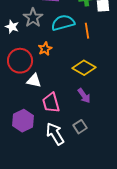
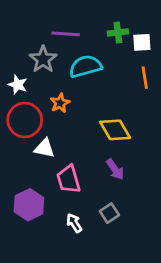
white star: (12, 27) -> (18, 85), moved
orange line: (87, 31) -> (145, 78), moved
yellow diamond: (84, 68) -> (115, 130), turned 30
white arrow: (55, 134) -> (74, 223), size x0.6

